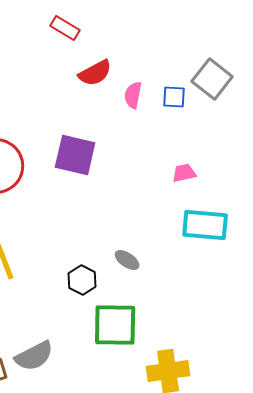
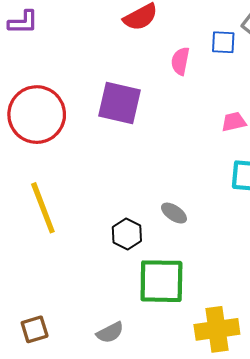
pink semicircle: (133, 95) -> (180, 61), moved
gray semicircle: (34, 356) -> (110, 333), moved, size x0.7

